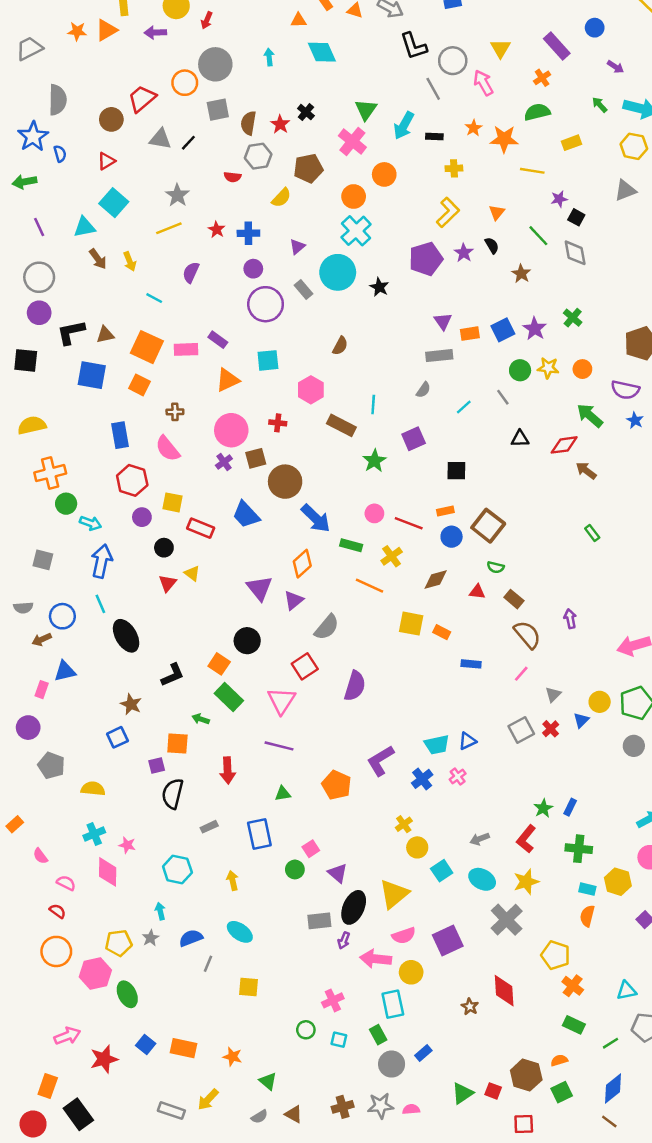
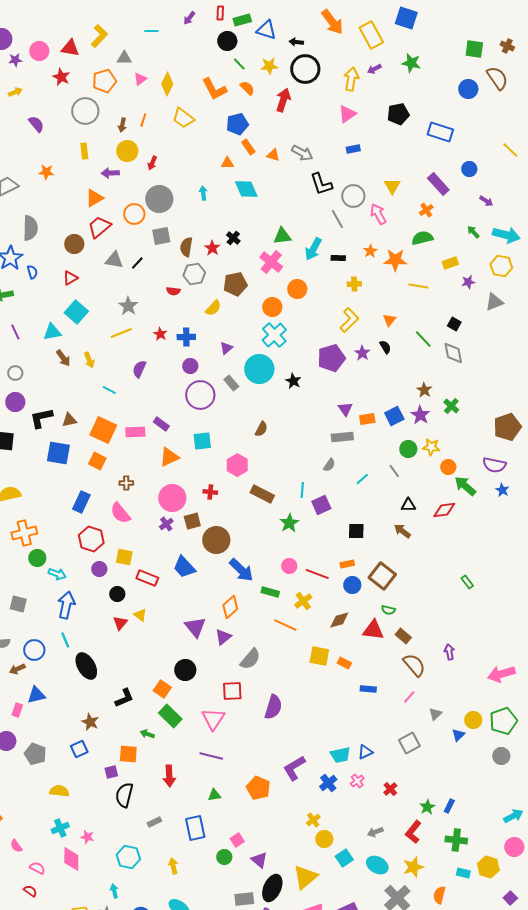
orange triangle: (106, 30) -> (94, 198), moved
green triangle: (366, 110) -> (282, 236), turned 48
purple star: (559, 199) -> (468, 282), moved
brown star: (521, 274) -> (424, 390), moved
gray circle: (39, 277) -> (15, 373), size x0.6
orange circle: (582, 369) -> (448, 467), moved
cyan line: (373, 405) -> (302, 490), moved
blue rectangle: (120, 435) -> (81, 502), turned 35
brown arrow: (586, 471) -> (402, 531), moved
red triangle: (477, 592) -> (373, 630), size x1.6
red square: (305, 666) -> (232, 691), turned 30
red cross: (551, 729) -> (390, 789), moved
gray pentagon: (51, 765) -> (35, 754), moved
orange semicircle: (587, 916) -> (439, 895), moved

